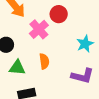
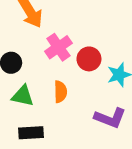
red circle: (59, 14) -> (89, 59), moved

